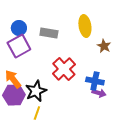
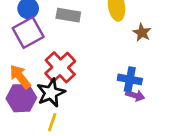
red cross: (64, 69) -> (60, 67), moved

